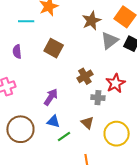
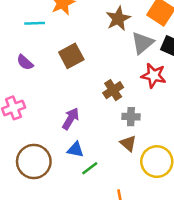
brown square: (54, 48) -> (71, 56), turned 36
purple semicircle: (17, 52) -> (25, 62), turned -40
red star: (115, 83) -> (154, 76), moved, turned -30
brown triangle: (87, 123) -> (128, 143), moved

